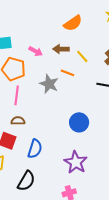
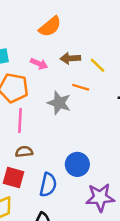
orange semicircle: (73, 23) -> (50, 27), moved
blue circle: (79, 122) -> (77, 164), moved
purple star: (76, 162) -> (100, 197), turned -30

